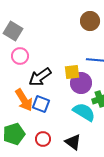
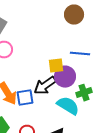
black arrow: (40, 77) -> (45, 86), moved
blue square: (41, 104) -> (25, 98), turned -30

